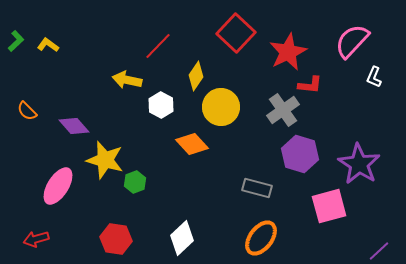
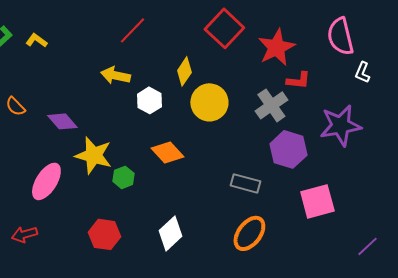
pink semicircle: (352, 41) -> (340, 36), turned -57
red line: (158, 46) -> (132, 30), moved
orange diamond: (192, 144) -> (167, 152), moved
purple star: (359, 164) -> (340, 125), moved, turned 30

